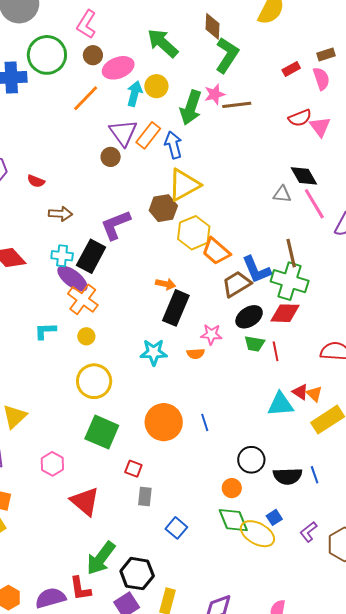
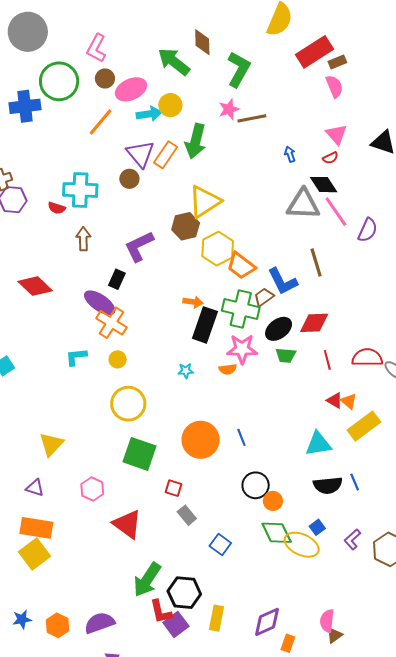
brown diamond: (213, 26) -> (202, 42), moved
red rectangle: (291, 69) -> (314, 52), moved, size x2.0
cyan arrow: (135, 94) -> (149, 114), turned 70
green arrow: (191, 108) -> (196, 141), moved
red semicircle: (300, 118) -> (330, 158), moved, size x0.7
blue arrow: (173, 145) -> (290, 154), moved, size x0.6
gray triangle: (282, 194) -> (303, 204), size x1.8
brown arrow: (60, 214) -> (83, 239), turned -90
cyan cross: (62, 256) -> (80, 190), moved, size x1.6
black rectangle: (91, 256) -> (117, 279), size x0.6
green cross: (290, 281) -> (241, 309), moved
brown trapezoid: (237, 284) -> (264, 297), size x0.7
pink star: (211, 334) -> (242, 349), size x1.4
red line: (276, 351) -> (327, 360), moved
cyan star: (154, 352) -> (186, 371), size x0.6
cyan triangle: (280, 404) -> (318, 444), moved
black circle: (251, 460) -> (256, 485), moved
gray rectangle: (145, 496) -> (187, 515), turned -42
red L-shape: (80, 588) -> (161, 612), moved

